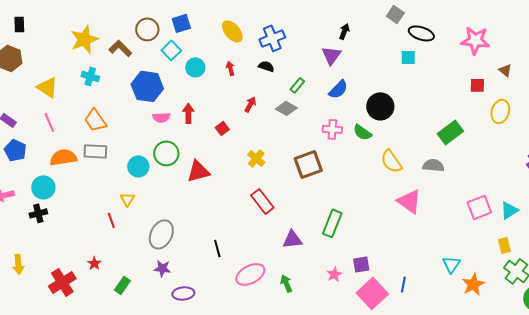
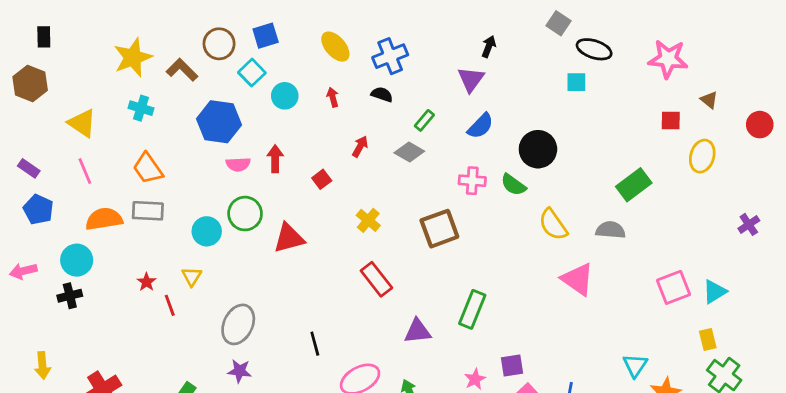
red star: (94, 263) -> (146, 282), moved

